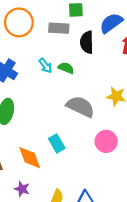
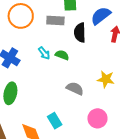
gray semicircle: (80, 107) -> (75, 88), size x0.7

